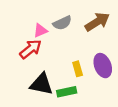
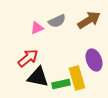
red arrow: (31, 49) -> (28, 58), moved
yellow rectangle: (78, 69) -> (77, 78), moved, size x1.6

